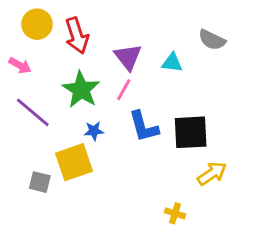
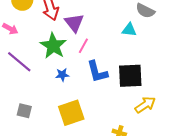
purple triangle: (128, 57) -> (74, 23), moved
cyan triangle: (172, 63) -> (129, 30), moved
yellow square: (74, 162) -> (71, 113), moved

